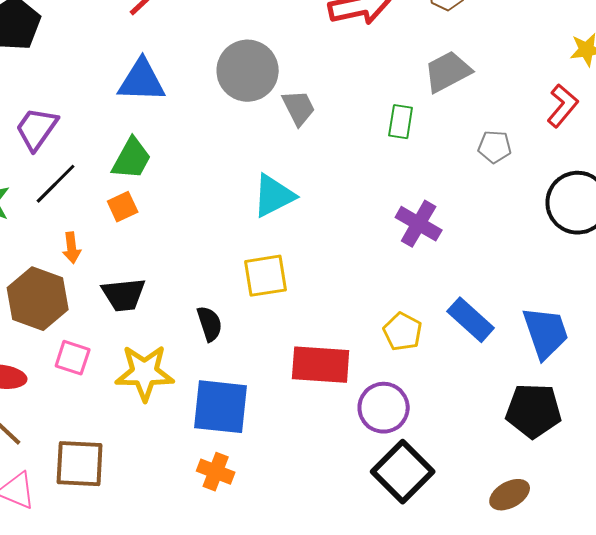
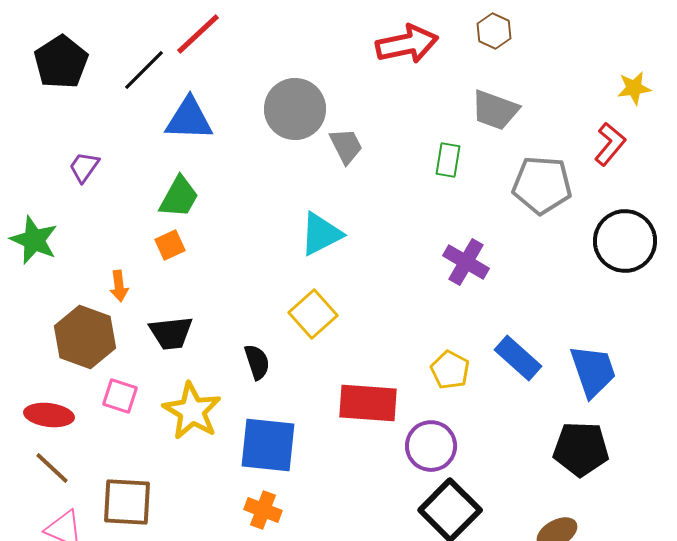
gray trapezoid: (448, 72) -> (495, 110), turned -132
purple trapezoid: (37, 129) -> (84, 167), size x0.7
gray pentagon: (495, 147) -> (542, 185), size x1.8
black line: (56, 184) -> (144, 70), moved
yellow square: (266, 276) -> (313, 314), turned -33
yellow star: (145, 373) -> (192, 411), turned 30

